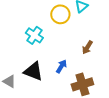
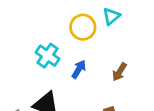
blue arrow: (61, 66) -> (79, 69), moved

